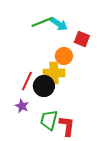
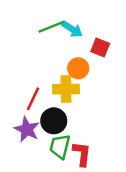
black circle: (44, 86) -> (54, 121), moved
purple star: (22, 106) -> (27, 129), size x1.5

